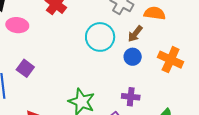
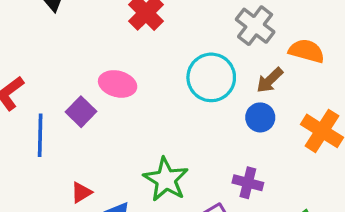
pink ellipse: (17, 25) -> (118, 84), moved

